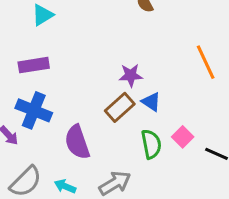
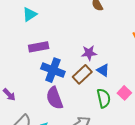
purple rectangle: (34, 65) -> (39, 47), moved
blue cross: (34, 110) -> (53, 70), moved

